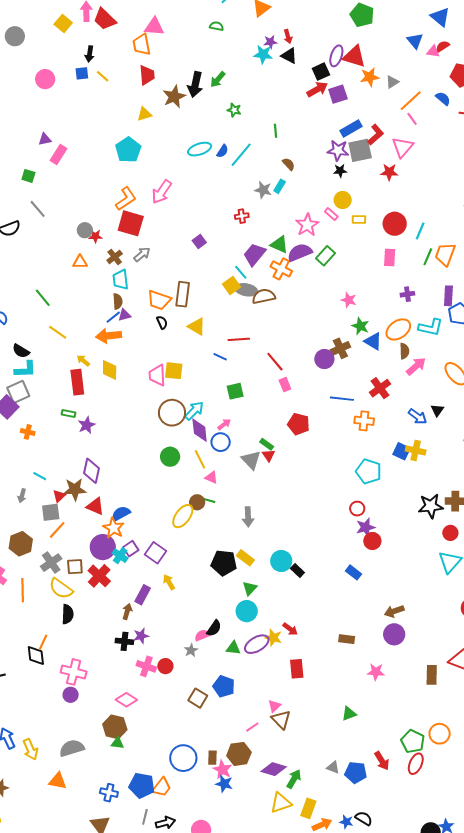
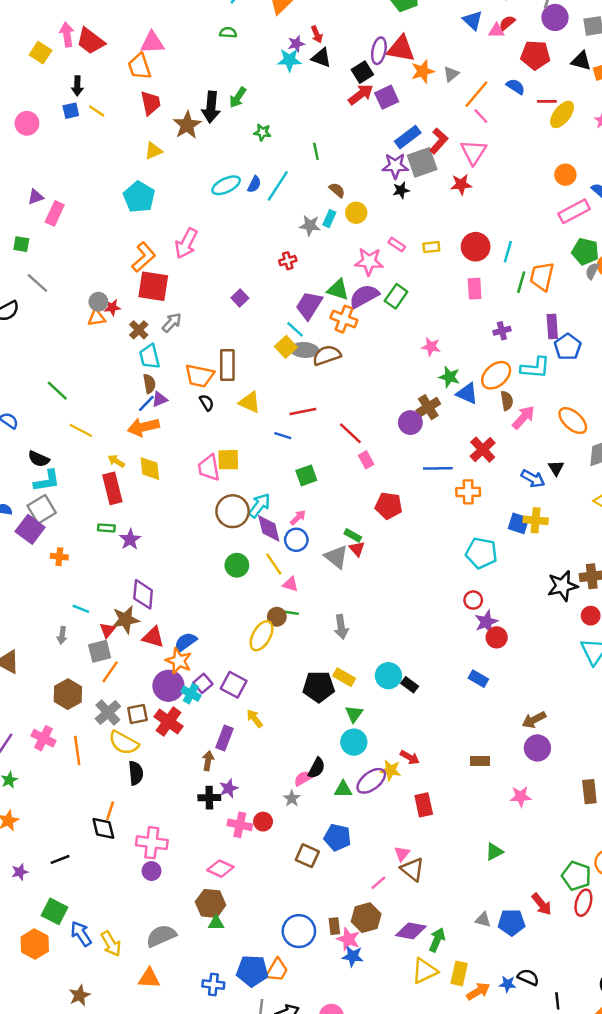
yellow circle: (343, 200) -> (356, 213), moved
pink star: (307, 225) -> (369, 262), turned -30
orange triangle: (80, 262) -> (97, 318), moved

